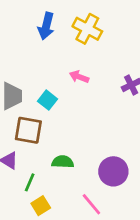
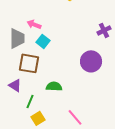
pink arrow: (79, 77) -> (34, 24), moved
purple circle: (113, 171) -> (91, 61), moved

